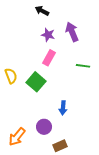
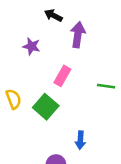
purple arrow: (72, 32) -> (78, 35), moved, turned 30
purple star: (48, 35) -> (32, 46), moved

